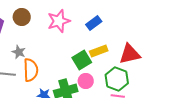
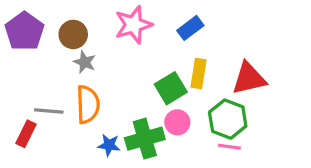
brown circle: (22, 17) -> (73, 34), moved
yellow rectangle: (99, 51) -> (198, 74), turned -60
gray star: (19, 52) -> (85, 62), moved

